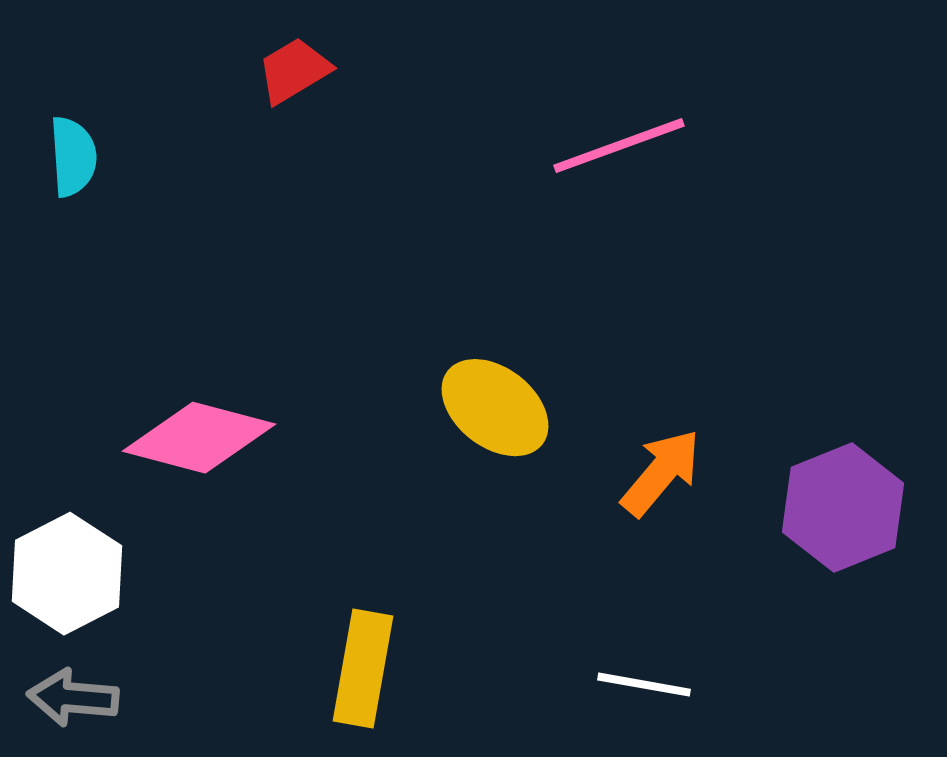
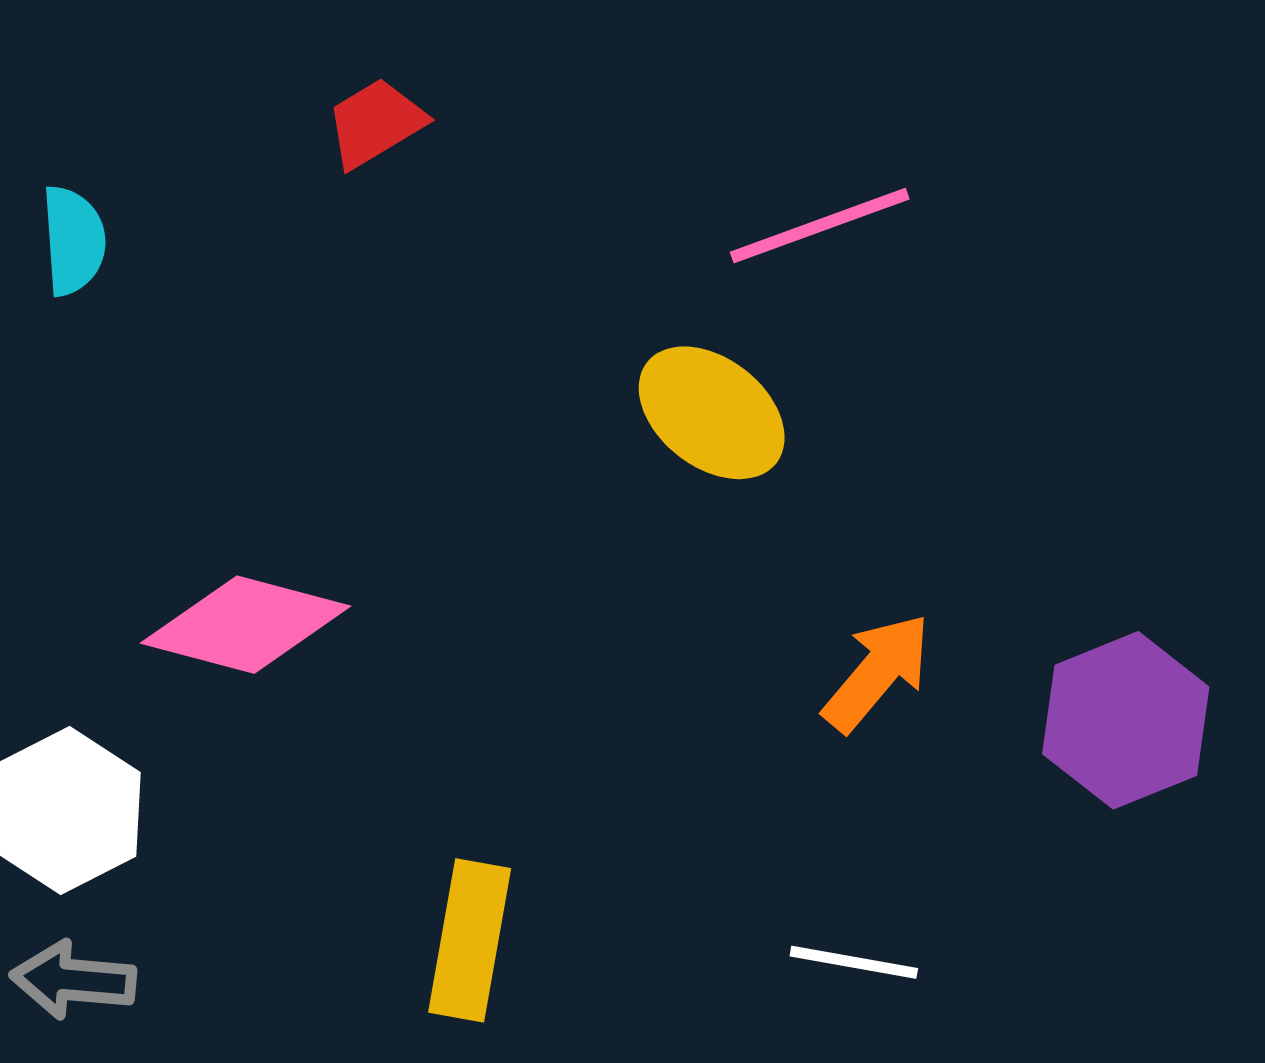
yellow ellipse: (495, 408) -> (712, 413), moved

